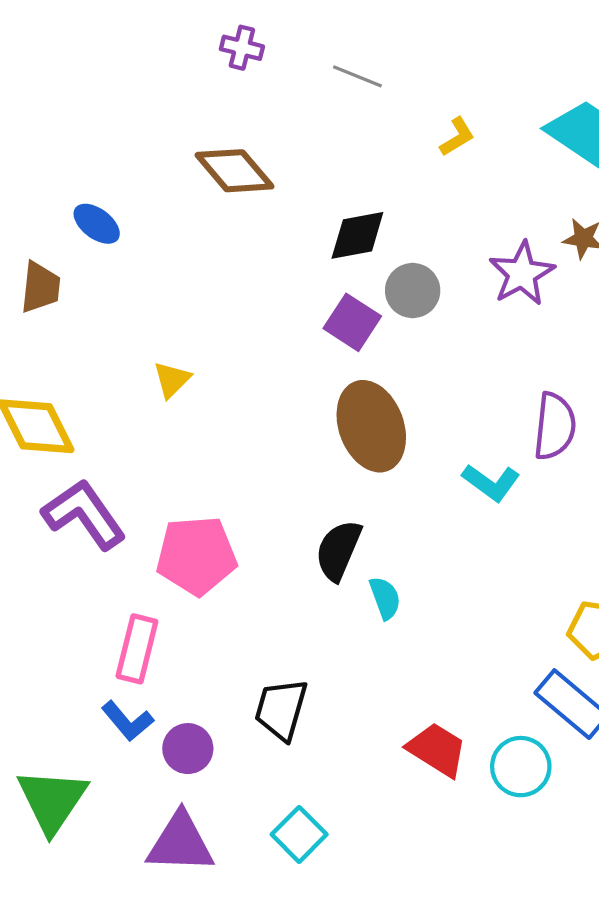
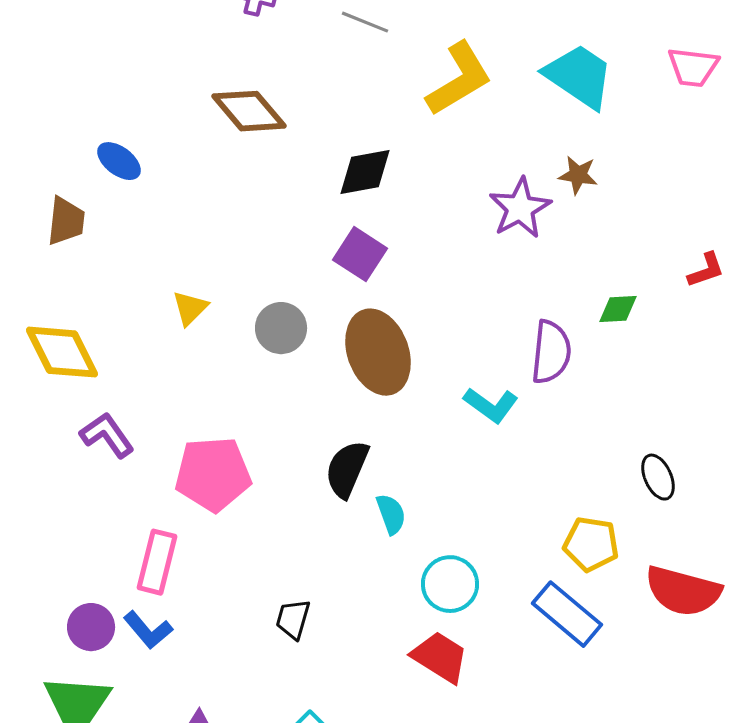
yellow L-shape: (457, 137) -> (459, 79), size x2.0
gray circle: (413, 291) -> (281, 328), moved
purple L-shape: (84, 514) -> (107, 435), size x0.7
black trapezoid: (281, 709) -> (293, 619), size x0.7
purple circle: (188, 749) -> (91, 627), moved
cyan circle: (521, 767) -> (450, 584), moved

